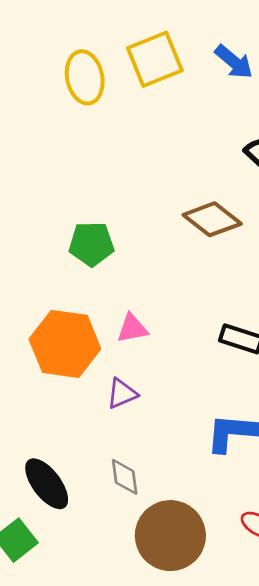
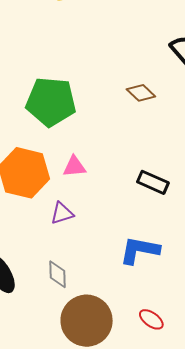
brown diamond: (212, 219) -> (141, 93), size x0.7
green pentagon: (91, 244) -> (51, 102), size x1.5

